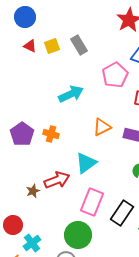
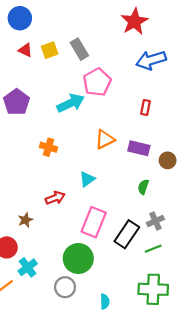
pink pentagon: (115, 75) -> (97, 82), moved
purple pentagon: (22, 134) -> (17, 102), moved
cyan triangle: (86, 163) -> (87, 179), size x0.7
red arrow: (57, 180) -> (55, 198), size x0.7
brown star: (33, 191) -> (25, 220), moved

